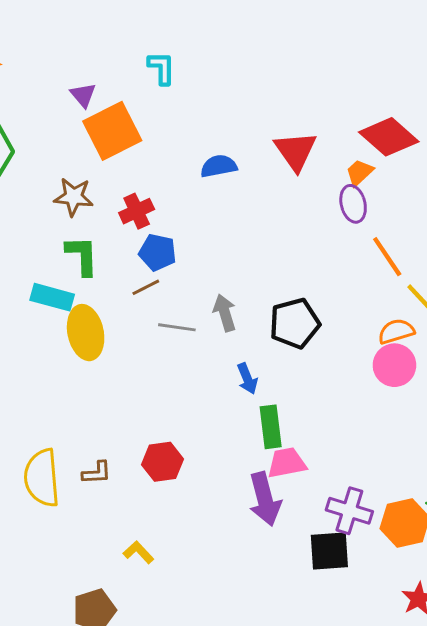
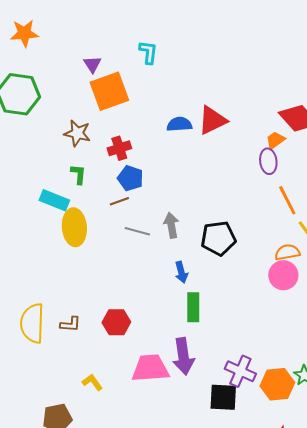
red triangle: (296, 151) -> (212, 120), moved, turned 32
green L-shape: (82, 256) -> (78, 174), size x0.7
pink trapezoid: (287, 463) -> (150, 368), moved, size x1.4

